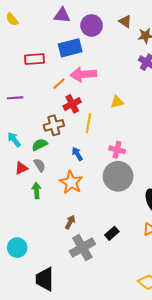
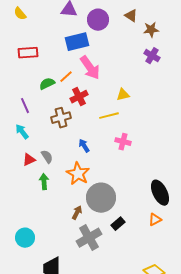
red rectangle: (34, 59) -> (28, 53), moved
pink arrow: (83, 74) -> (90, 68), turned -120
purple line: (15, 98) -> (25, 106), moved, turned 70
yellow line: (88, 123) -> (109, 116), moved, turned 66
green semicircle: (40, 145) -> (47, 84), moved
gray circle: (118, 176) -> (101, 198), moved

